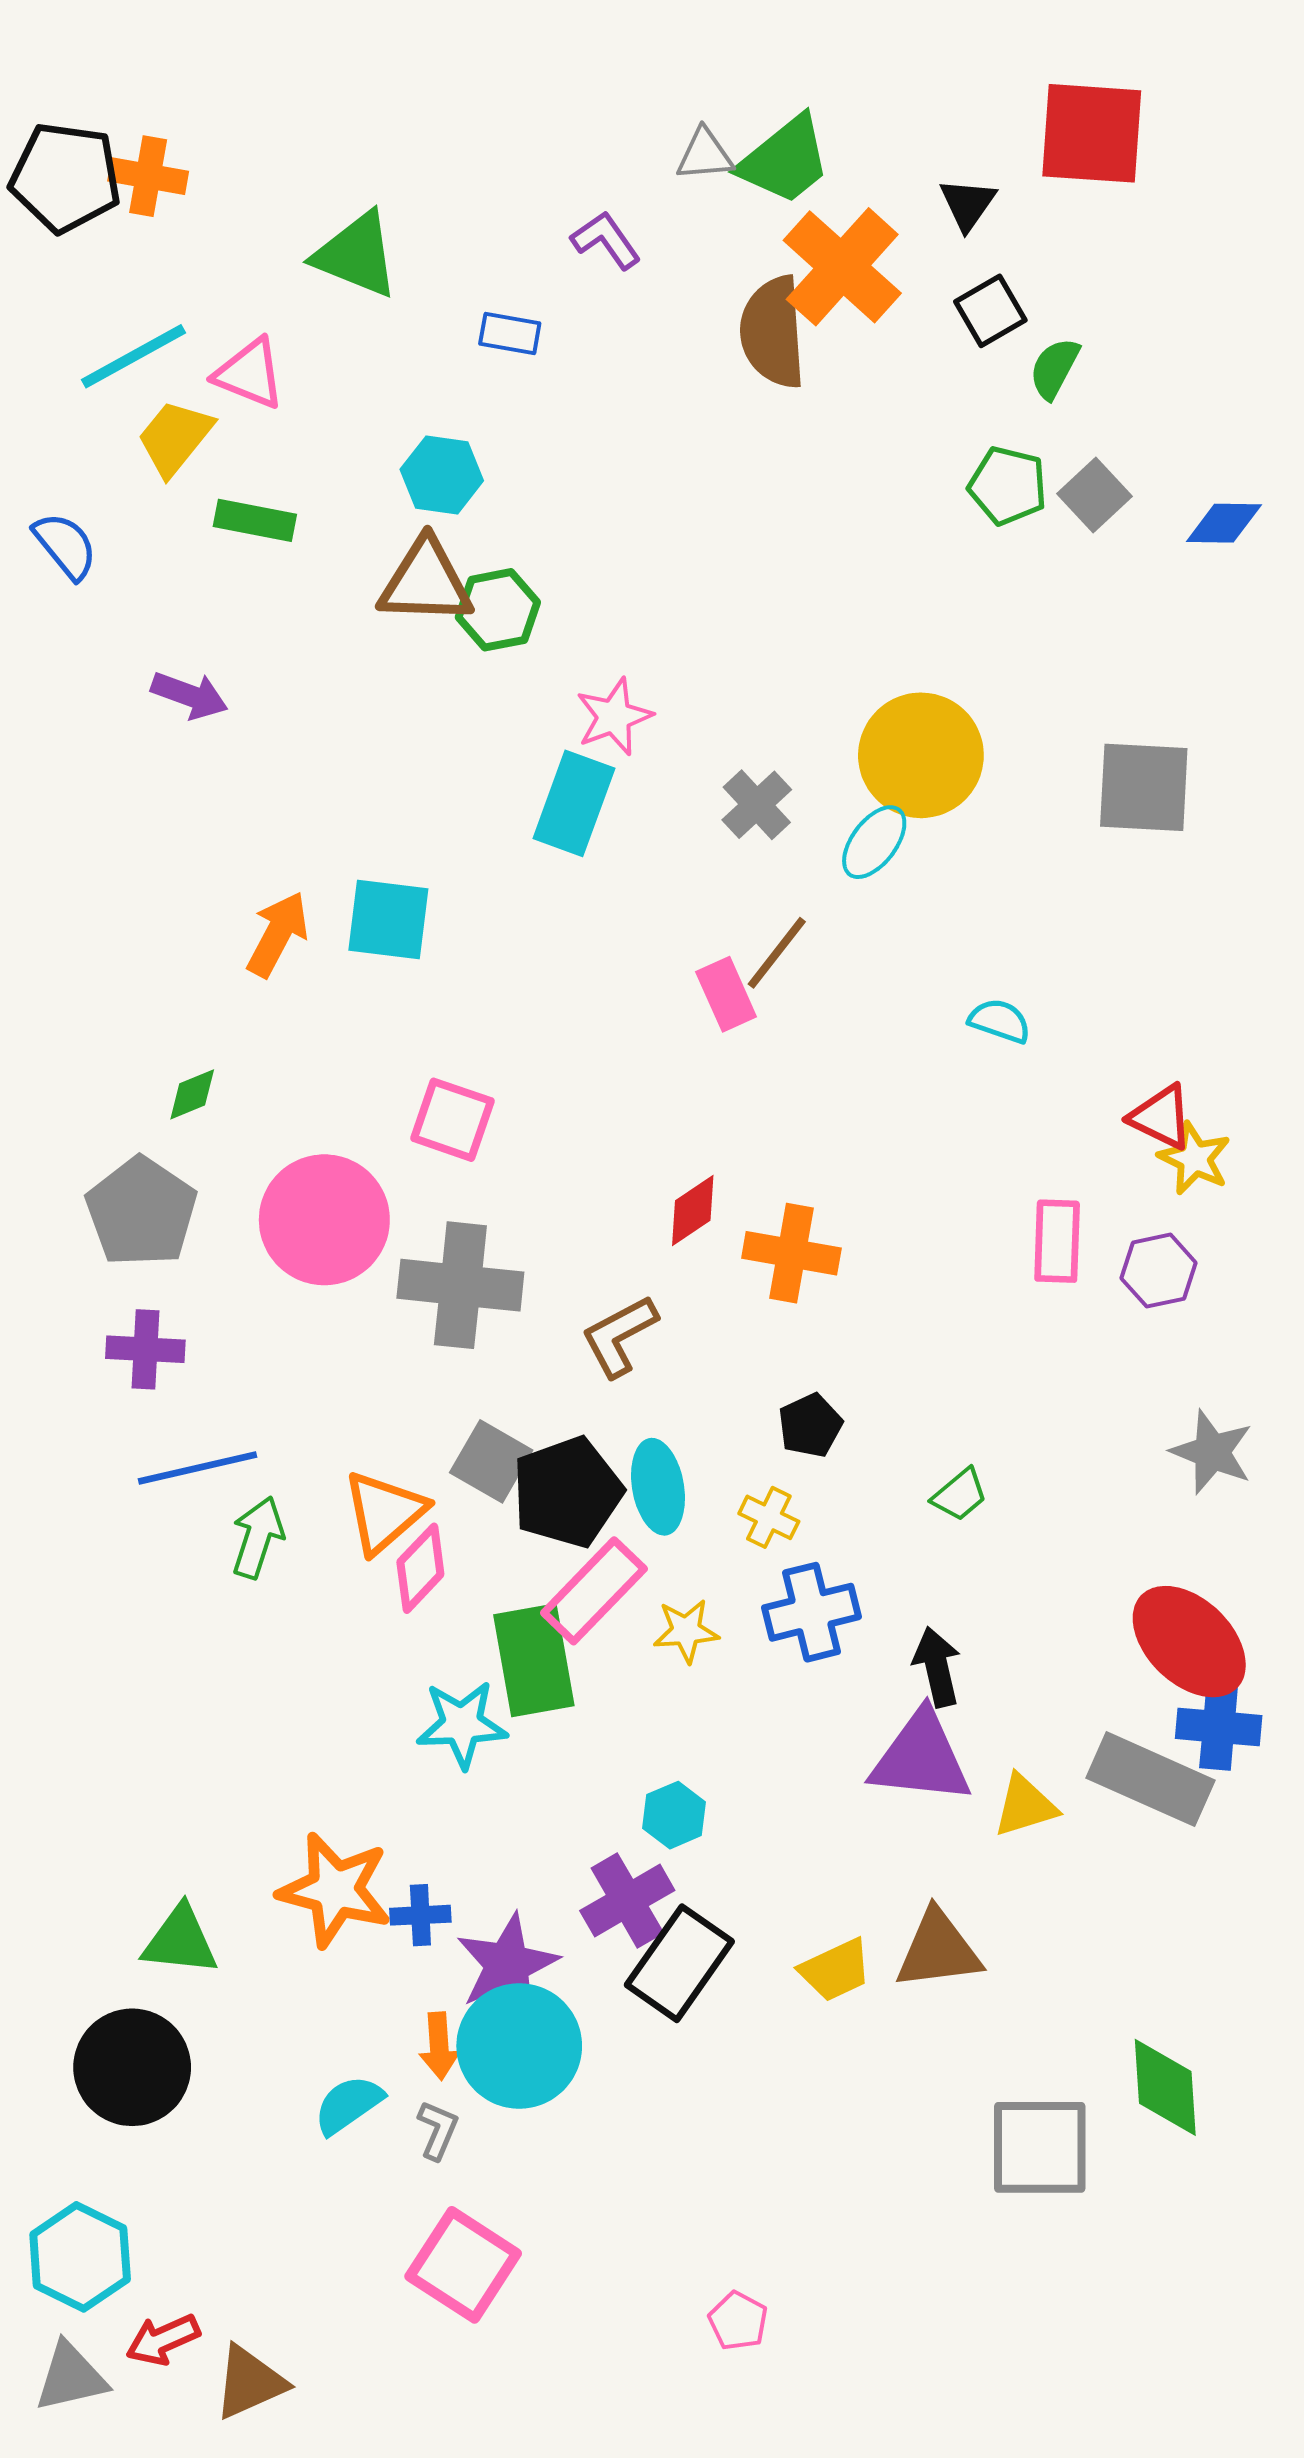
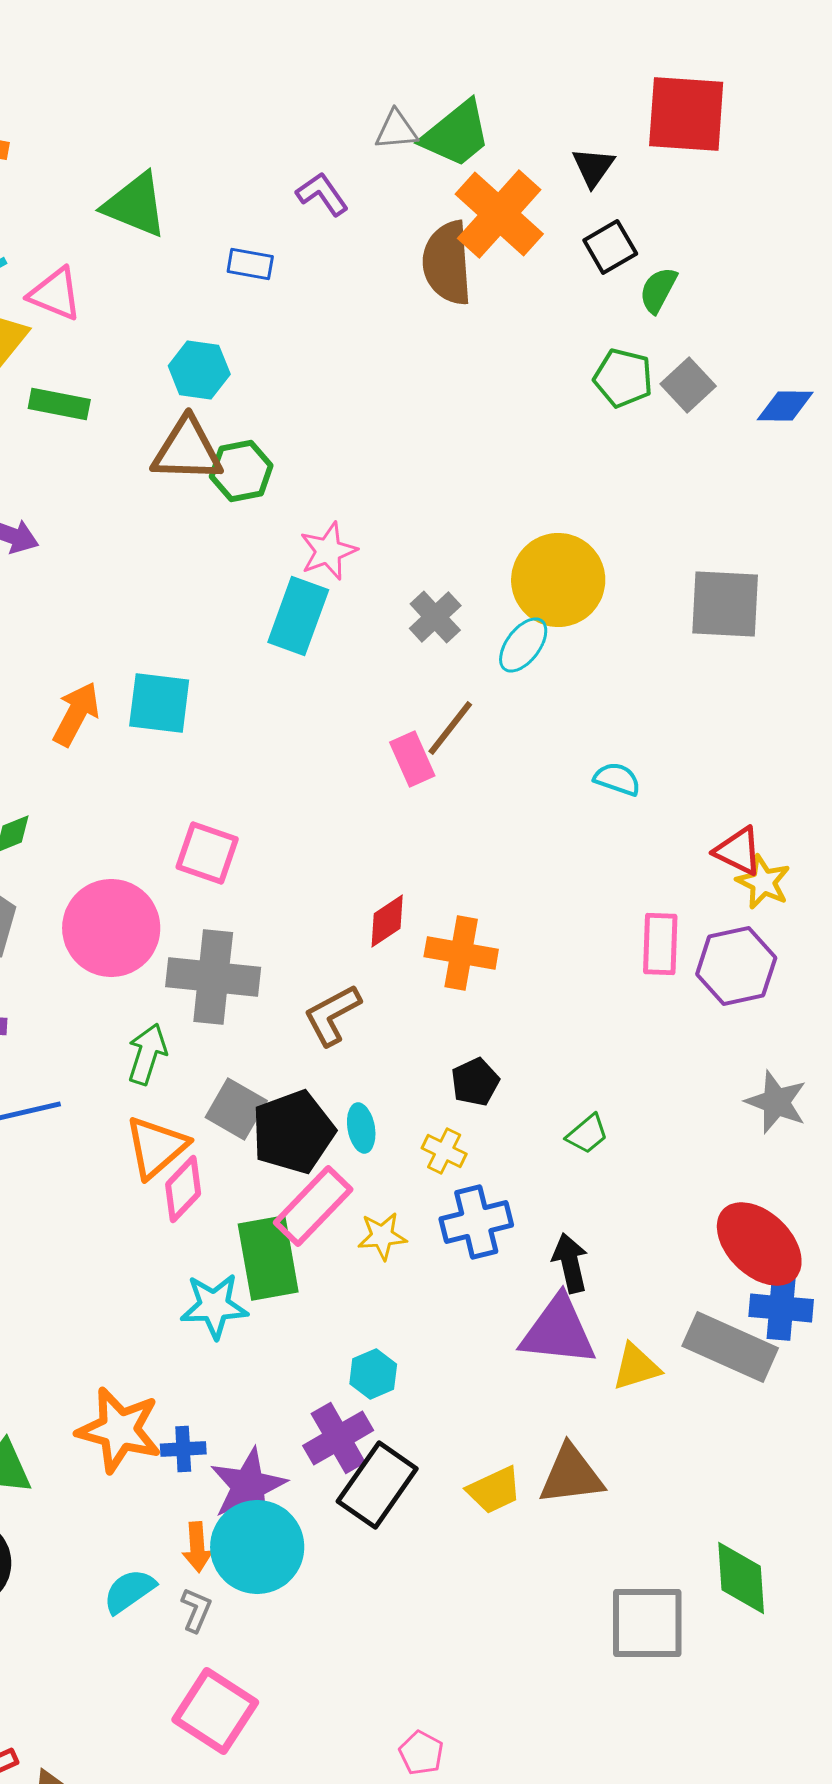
purple hexagon: (1159, 1271) -> (736, 966), size x1.4
cyan ellipse: (658, 1487) -> (361, 1128), size x0.7
green arrow: (258, 1537) -> (147, 1054), moved

